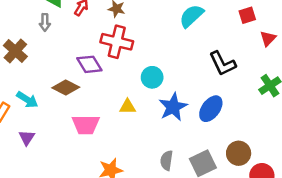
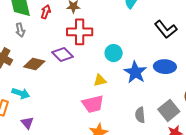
brown diamond: (66, 87) -> (34, 64), moved
blue ellipse: (211, 109) -> (165, 67), turned 70
pink trapezoid: (86, 125) -> (93, 104), moved

